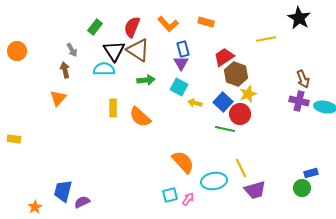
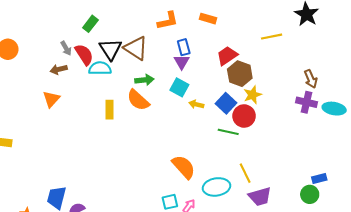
orange L-shape: (168, 24) -> (168, 21), turned -60
red semicircle: (132, 27) -> (84, 55), moved, turned 125
brown arrow: (65, 70) -> (59, 69), turned -91
orange semicircle: (140, 117) -> (138, 100), moved

